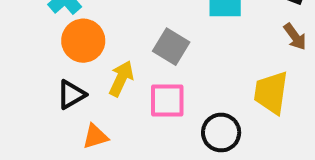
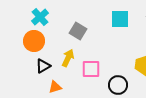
orange circle: (83, 41) -> (34, 41), moved
gray square: (171, 47) -> (78, 31), moved

